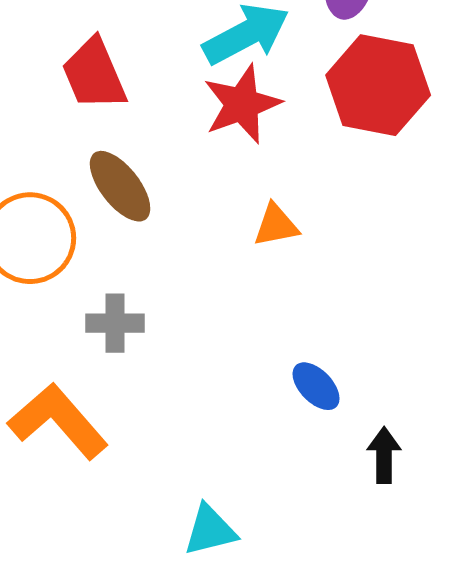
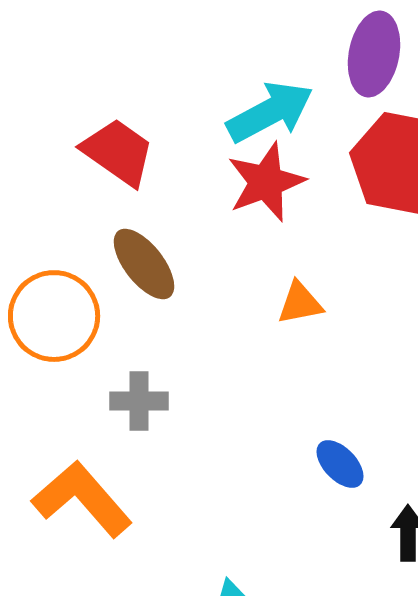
red trapezoid: (94, 74) -> (118, 152), turned 148

